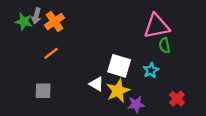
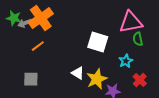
gray arrow: (36, 16) -> (25, 23), moved, turned 56
orange cross: (54, 22) -> (41, 18), size x1.4
white square: (119, 66) -> (98, 42), moved
red cross: (177, 99) -> (140, 80), moved

